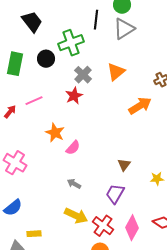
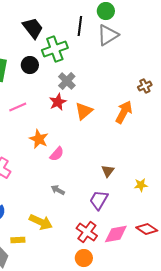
black trapezoid: (32, 22) -> (33, 28), moved
orange triangle: (116, 72) -> (84, 111), moved
orange arrow: (140, 106) -> (124, 112), turned -30
yellow arrow: (76, 216) -> (41, 222), moved
pink diamond: (132, 228) -> (116, 234), turned 50

